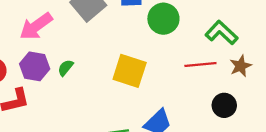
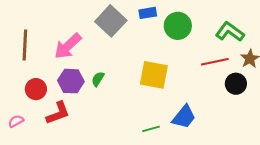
black circle: (224, 105) -> (236, 84), moved

